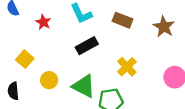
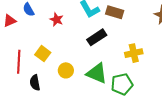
brown rectangle: (123, 20) -> (115, 12), moved
yellow cross: (127, 67) -> (134, 53), turned 36

